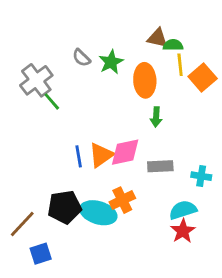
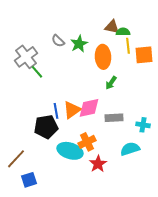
orange square: (203, 77) -> (144, 55), turned 36
green arrow: (156, 117) -> (111, 83), turned 32
black pentagon: (65, 207) -> (46, 127), moved
red star: (183, 231) -> (98, 164), moved

